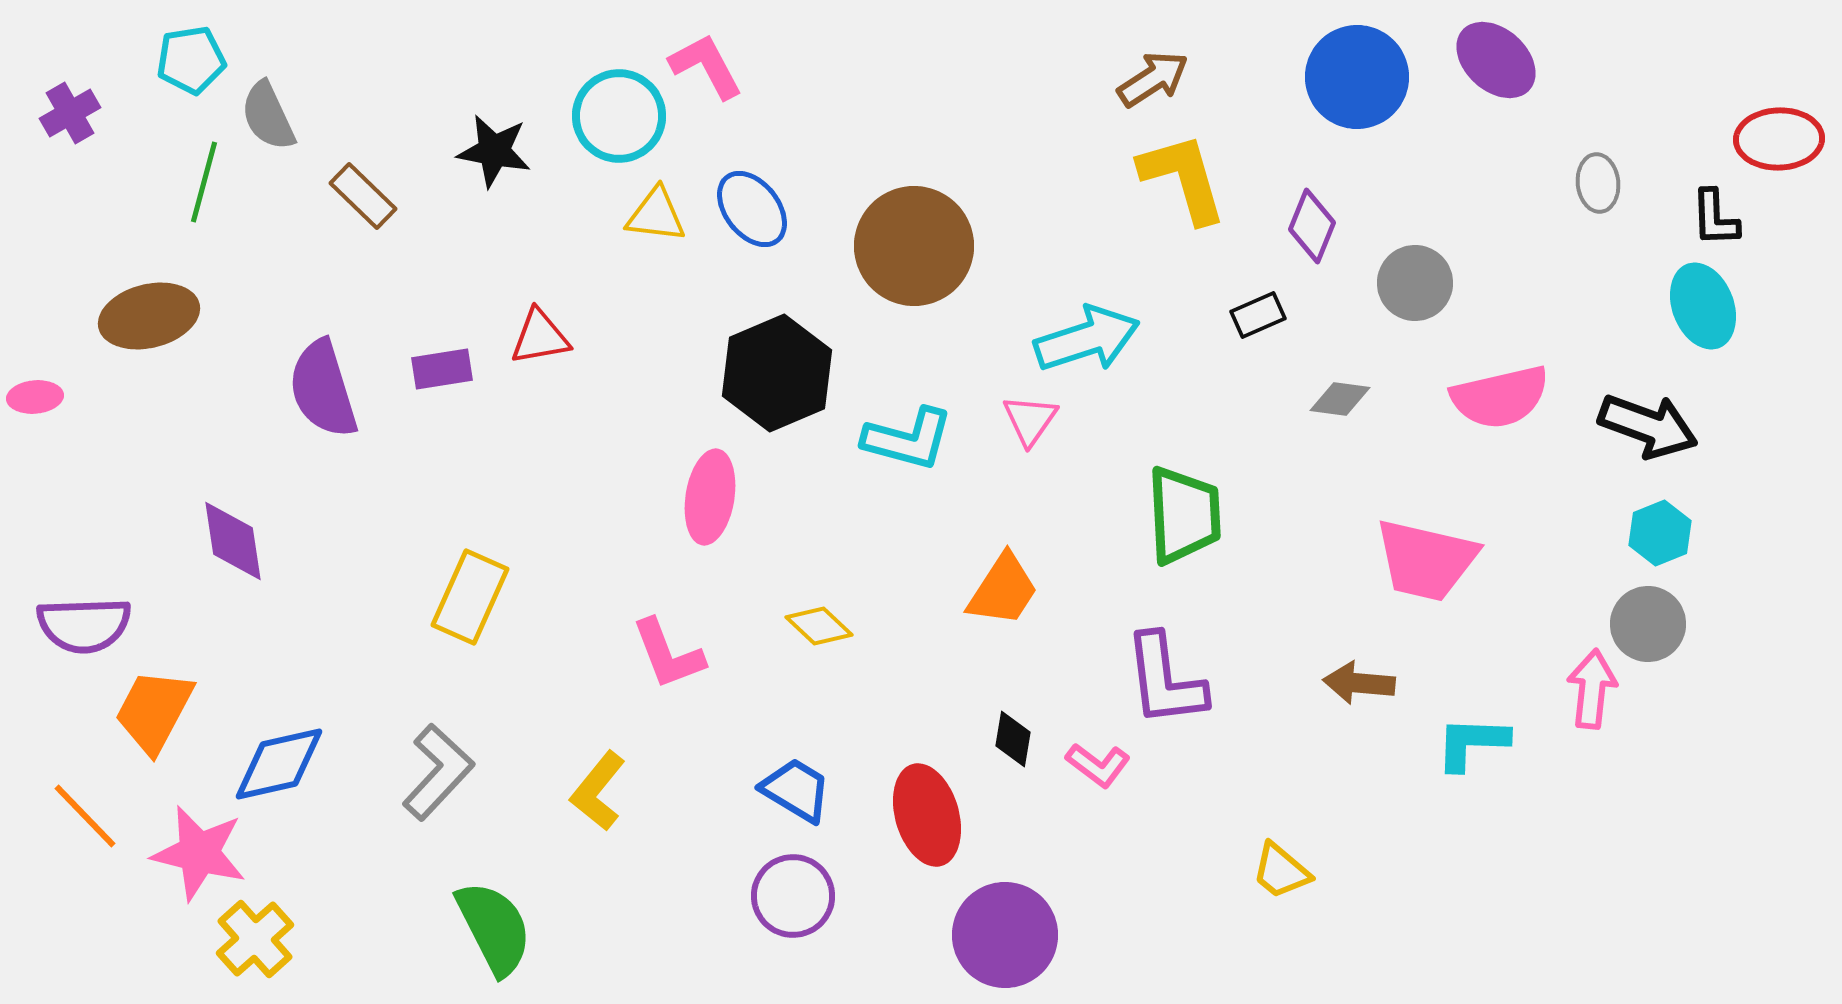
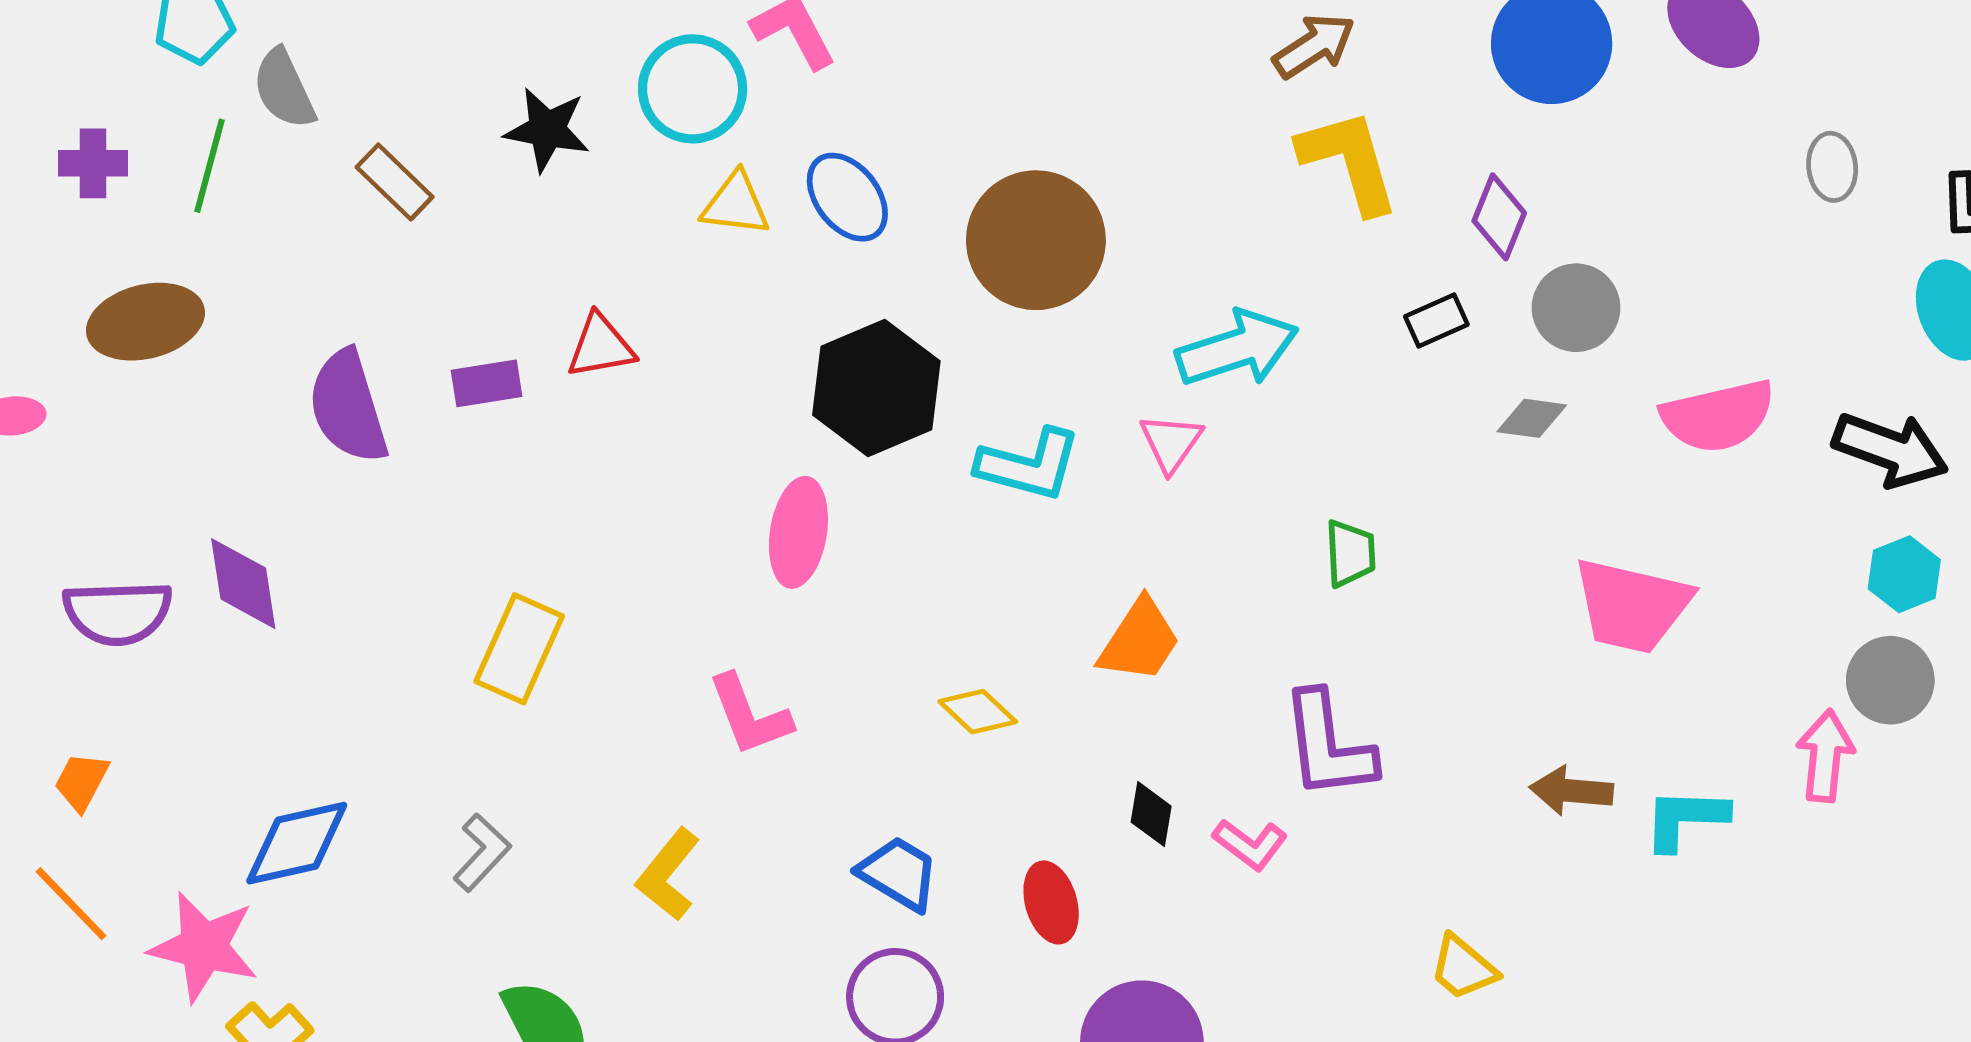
purple cross: (70, 113) -> (93, 163), moved, turned 30
gray circle: (1415, 283) -> (1576, 308), moved
green trapezoid: (1184, 515) -> (1350, 553), size x0.6
purple semicircle: (84, 625) -> (118, 613), moved
yellow diamond: (819, 626) -> (978, 712), moved
brown arrow: (1359, 683) -> (1571, 791), moved
orange trapezoid: (154, 711) -> (81, 781), moved, size x0.6
gray L-shape: (438, 772) -> (482, 852), size x0.7
red ellipse: (927, 815) -> (1051, 903), size x0.7

